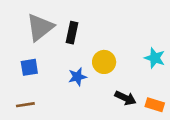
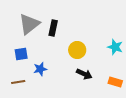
blue star: (77, 77) -> (40, 69), moved
black arrow: (125, 98) -> (84, 74), moved

